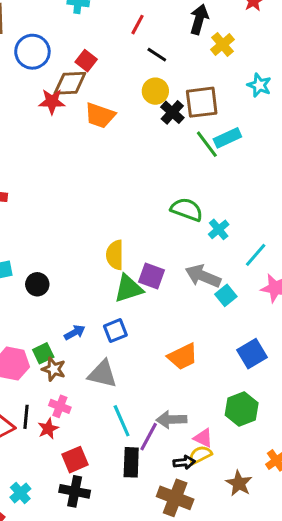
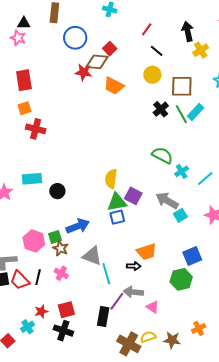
black arrow: (199, 19) -> (188, 31), turned -36
black cross: (172, 112) -> (161, 109), moved
cyan rectangle: (227, 138) -> (196, 112), turned -30
cyan line: (256, 255) -> (205, 179), moved
blue square: (115, 331) -> (117, 217), moved
blue arrow: (75, 332) -> (78, 226), size x1.6
green hexagon: (242, 409) -> (181, 279), moved
cyan line: (122, 421) -> (106, 274), moved
red star: (48, 429) -> (41, 311), moved
yellow semicircle: (200, 455) -> (148, 337), moved
black arrow: (184, 462) -> (134, 266), moved
brown star: (239, 483) -> (172, 340), turned -30

